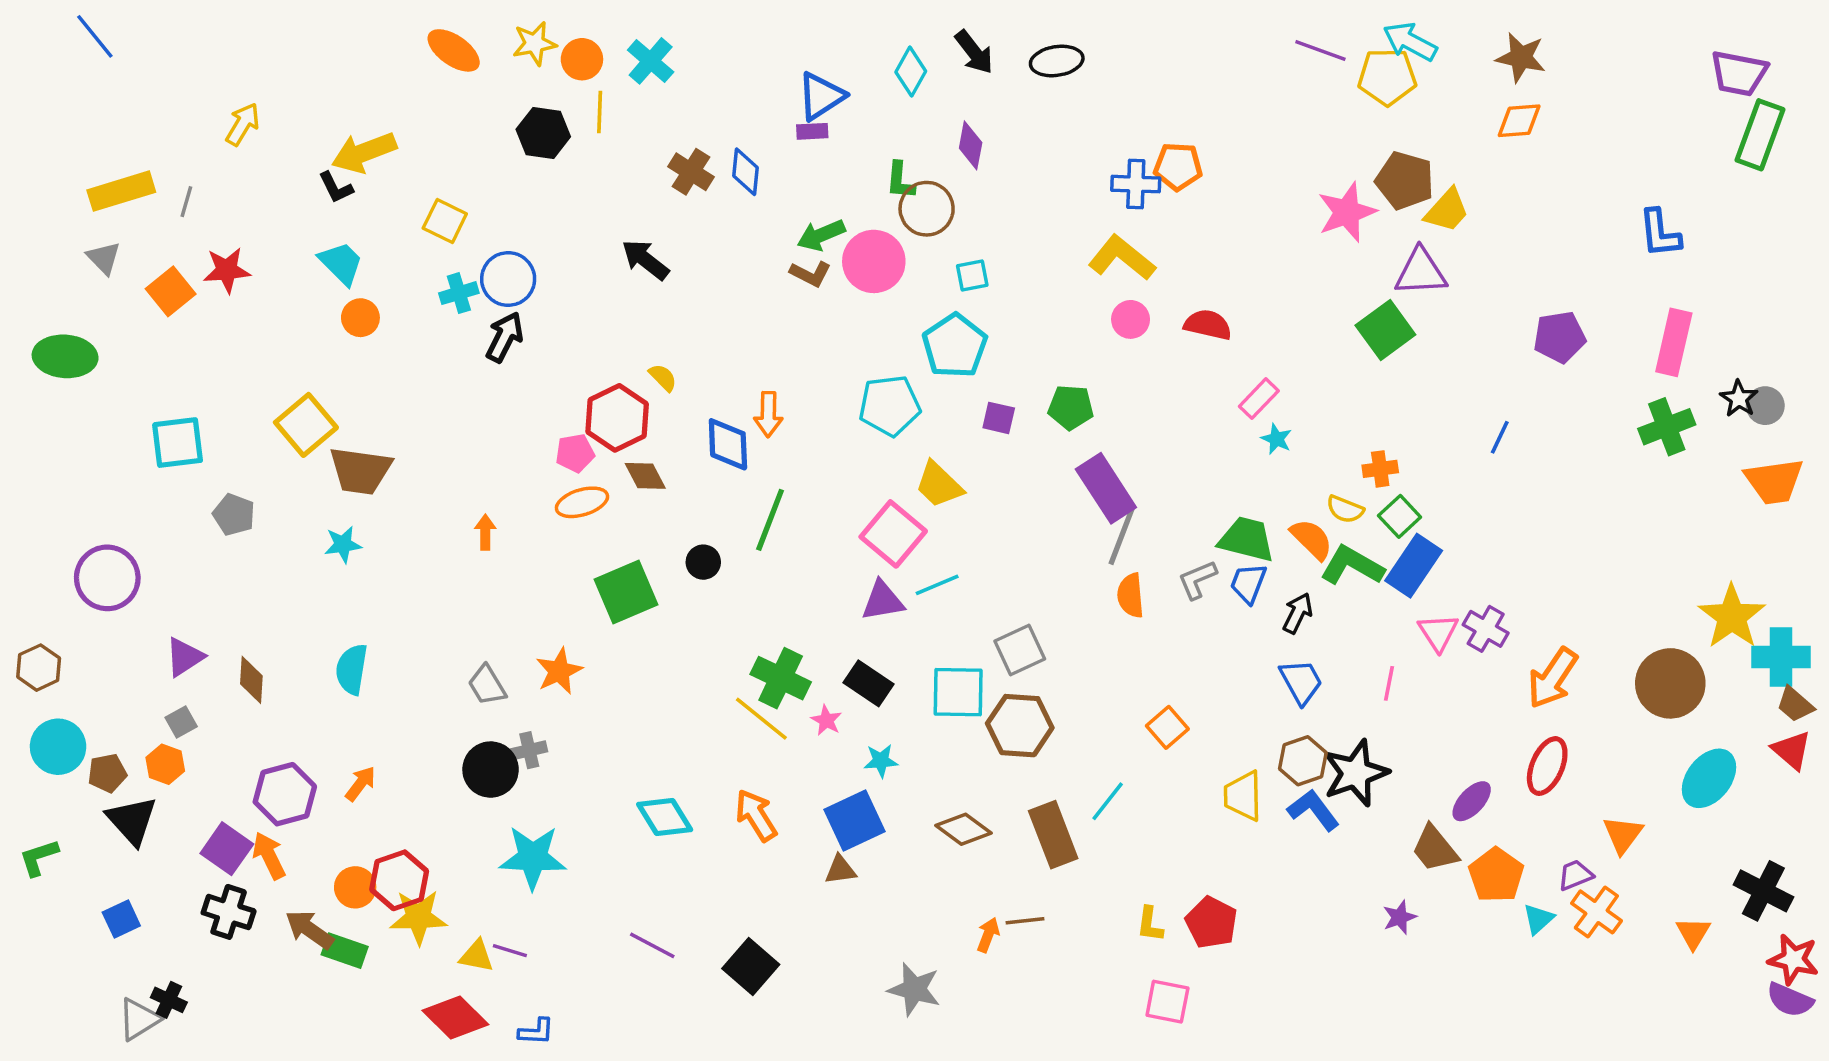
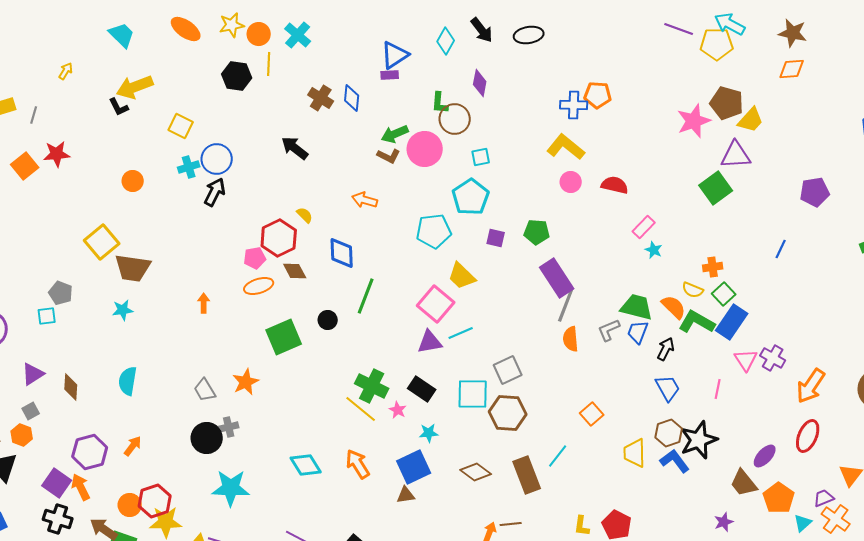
yellow arrow: (243, 124) -> (66, 71), size x0.7
cyan trapezoid: (341, 263) -> (122, 35), moved
orange arrow: (768, 414) -> (365, 200), moved, turned 105
cyan square: (178, 443) -> (47, 316), moved, size x0.6

